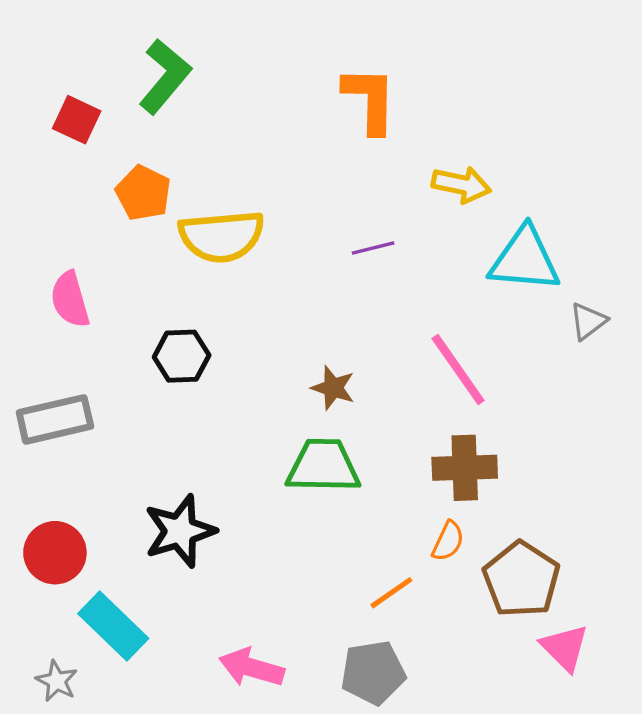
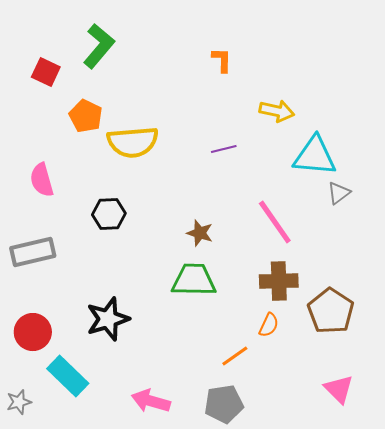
orange L-shape: (370, 100) -> (222, 60), size x0.6
gray triangle: (588, 321) -> (339, 193), moved
brown pentagon: (521, 579) -> (331, 311), moved
gray star: (57, 681) -> (19, 402), moved, turned 30

